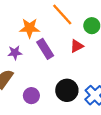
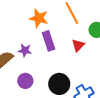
red triangle: (77, 46) -> (78, 45), turned -32
purple star: (15, 53) -> (25, 50), moved

